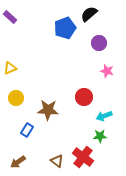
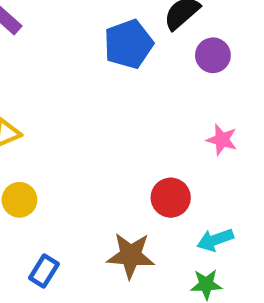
purple circle: (99, 43) -> (213, 55), moved
brown star: (48, 110) -> (131, 255), moved

